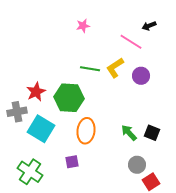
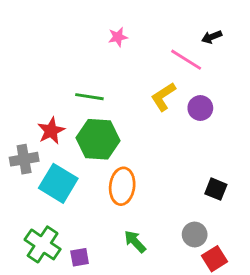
green line: (90, 69) -> (89, 97), moved
green arrow: (129, 133) -> (135, 242), moved
purple square: (72, 162) -> (80, 257), moved

